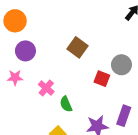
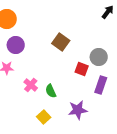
pink cross: (46, 88) -> (31, 85), moved
purple rectangle: (124, 116) -> (101, 85), moved

